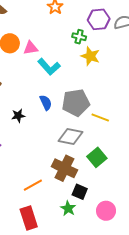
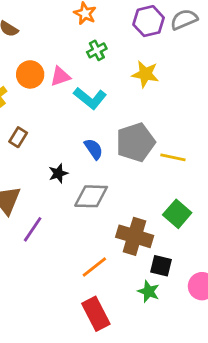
green cross: (79, 37) -> (97, 50), moved, turned -32
gray diamond: (71, 136) -> (91, 196), moved

